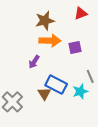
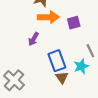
blue rectangle: (56, 85) -> (57, 61), turned 45
brown triangle: (44, 94) -> (62, 77), moved

